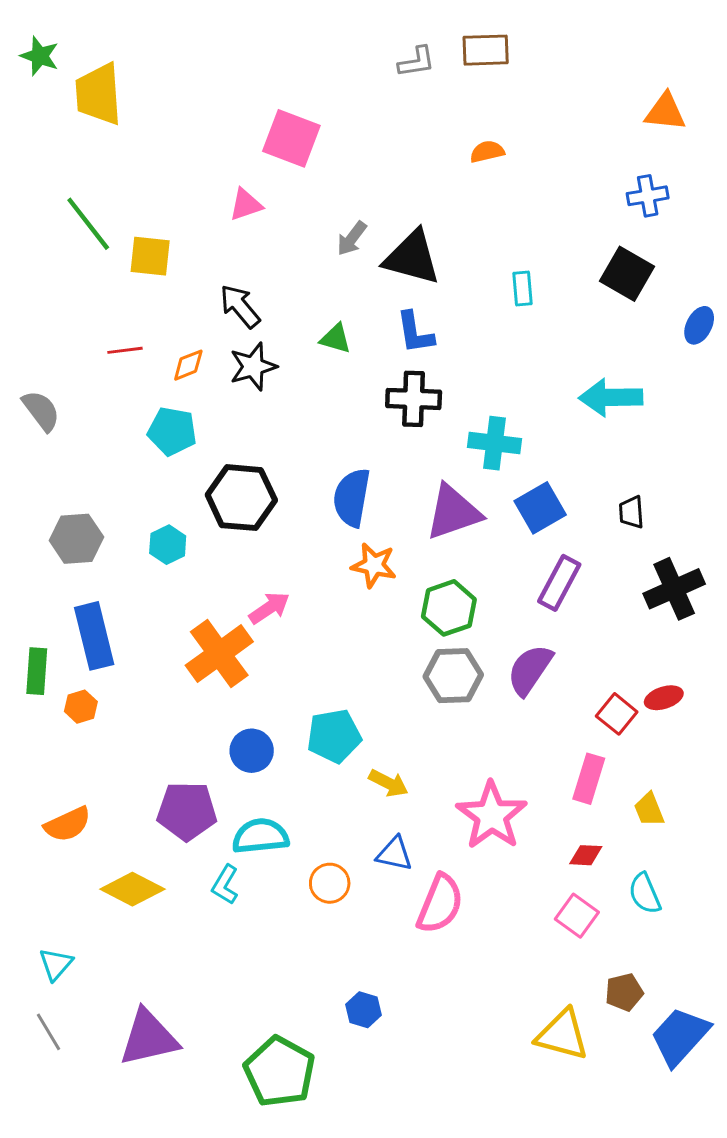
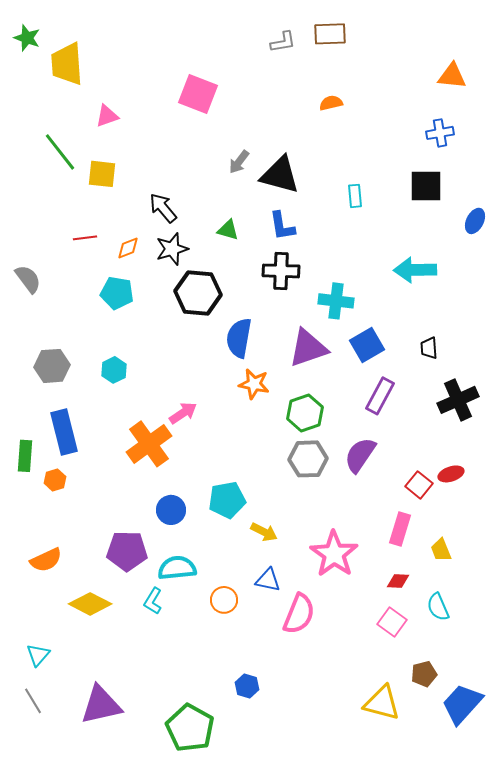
pink triangle: (246, 205) -> (107, 116), moved
black square: (627, 274) -> (426, 186), turned -30
black hexagon: (241, 498) -> (198, 293), moved

